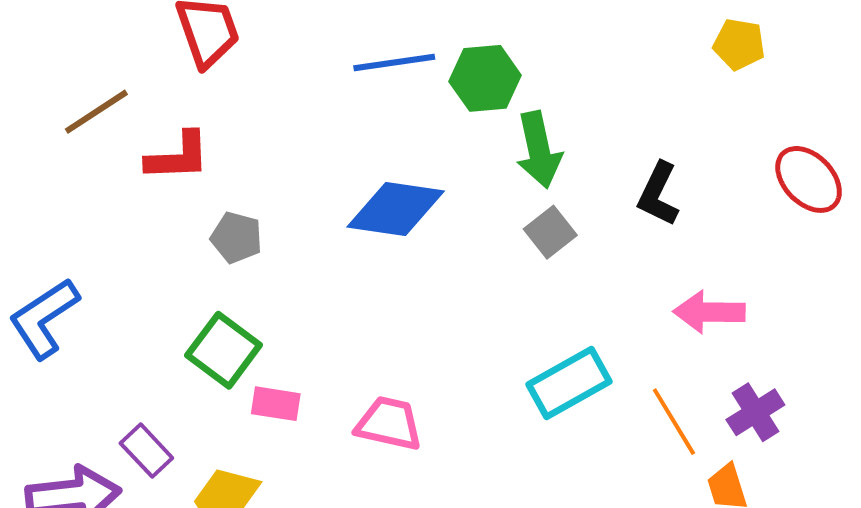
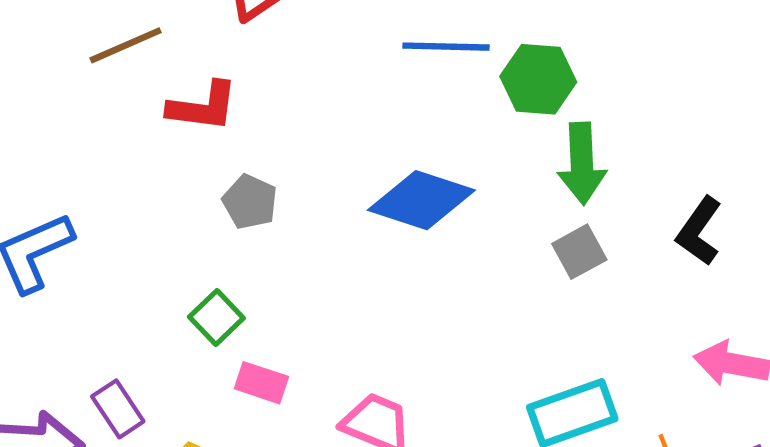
green square: (224, 350) -> (216, 317), size x0.7

